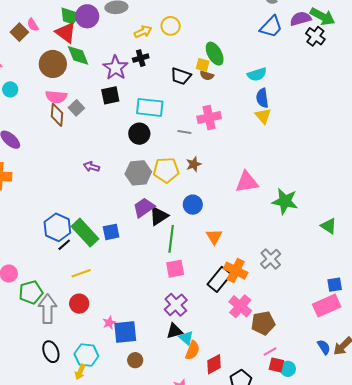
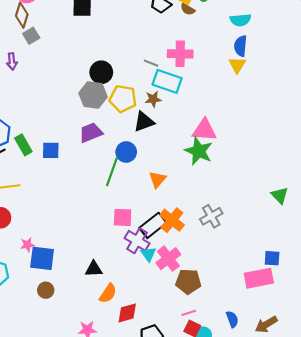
cyan rectangle: (150, 107) -> (167, 81), moved
gray square: (76, 108) -> (31, 36), moved
black circle: (139, 134) -> (101, 72), moved
purple arrow: (91, 167) -> (12, 61), moved, turned -126
green star: (285, 201) -> (199, 151), moved
blue circle: (193, 205) -> (126, 152), moved
black triangle: (159, 216) -> (144, 122), moved
green rectangle: (85, 233) -> (23, 145), size x0.7
pink square: (175, 269) -> (123, 217), moved
purple cross: (176, 305) -> (137, 241), moved, turned -30
cyan triangle: (186, 338) -> (148, 254), moved
blue semicircle: (324, 347) -> (232, 319), moved

